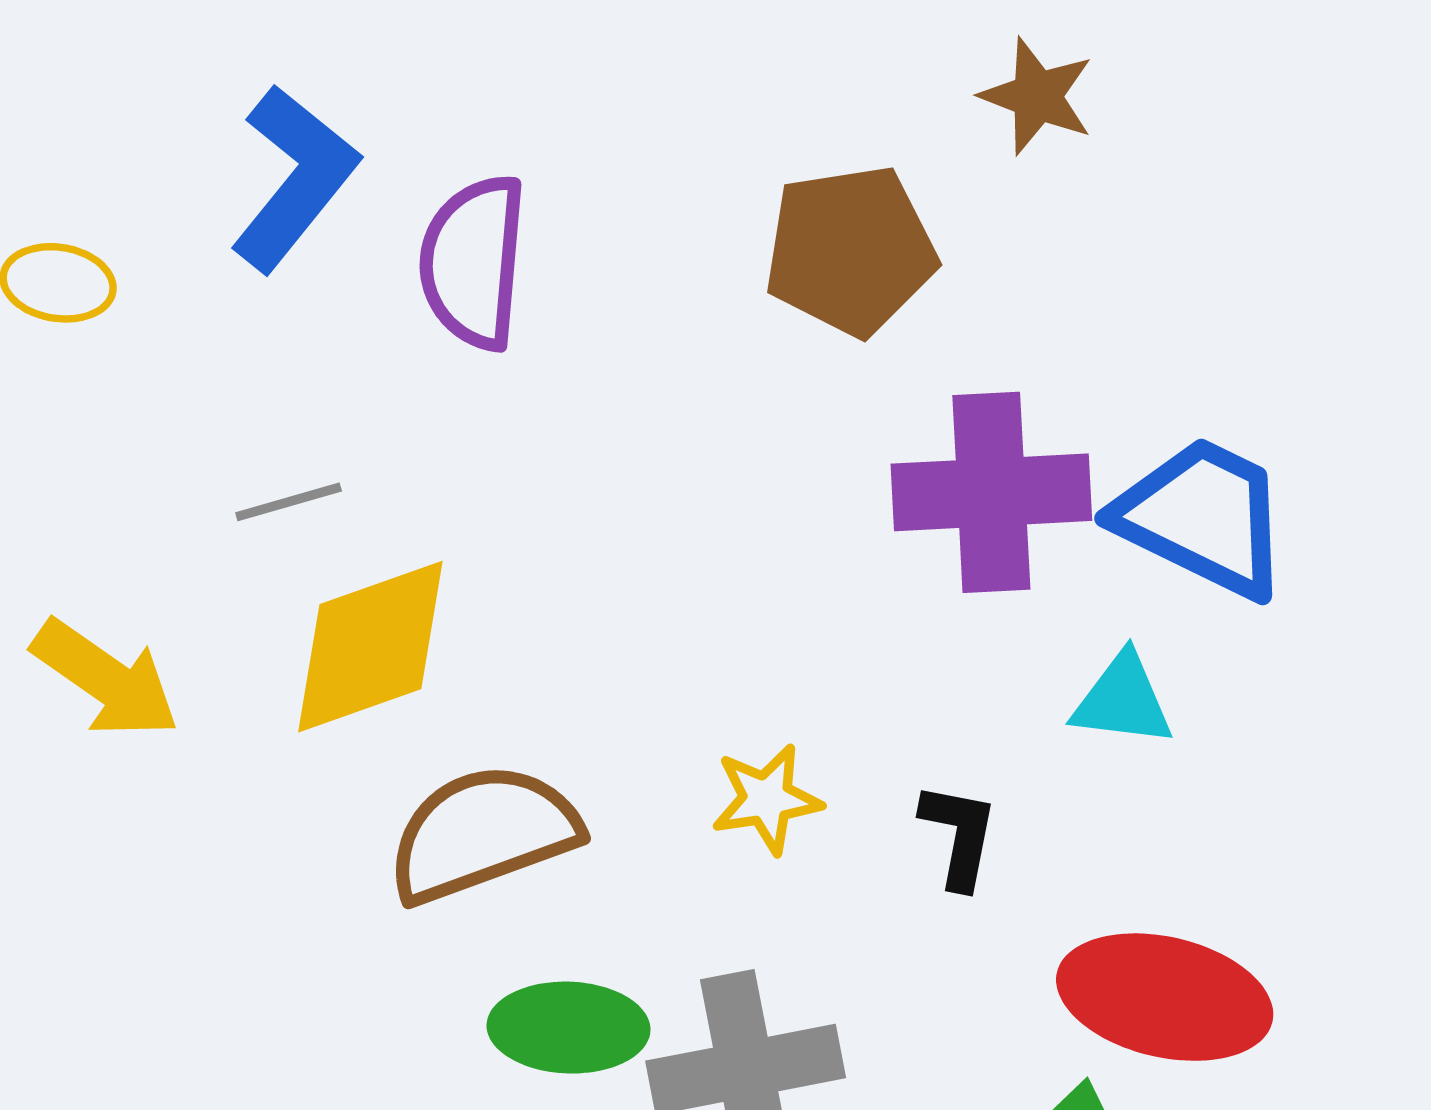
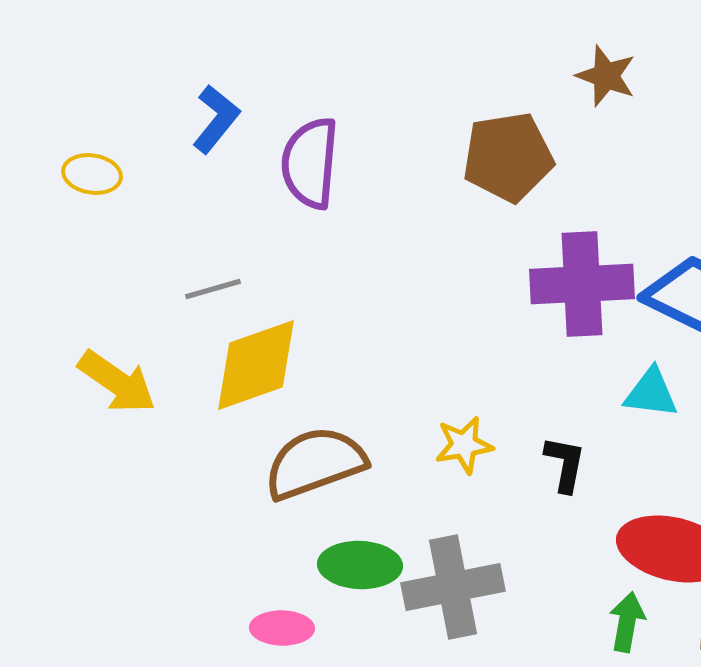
blue L-shape: (294, 178) -> (216, 119), size x0.7

